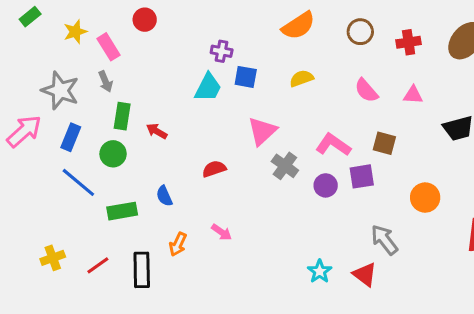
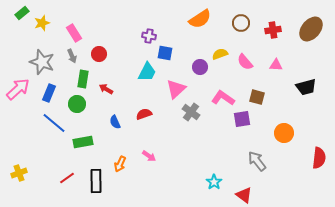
red circle: (145, 20) -> (99, 54), moved
yellow star: (75, 32) -> (42, 23), moved
yellow semicircle: (301, 78) -> (220, 54), moved
cyan trapezoid: (208, 87) -> (147, 72), moved
purple circle: (326, 185) -> (200, 67), moved
blue semicircle: (164, 196) -> (115, 122), moved
yellow cross: (53, 258) -> (19, 173), moved
red triangle: (365, 274) -> (244, 195), moved

